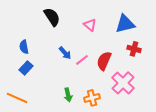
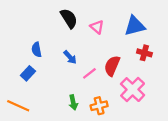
black semicircle: (52, 17) -> (69, 18), moved
blue semicircle: (24, 47) -> (37, 50), moved
pink line: (82, 60) -> (89, 73), moved

